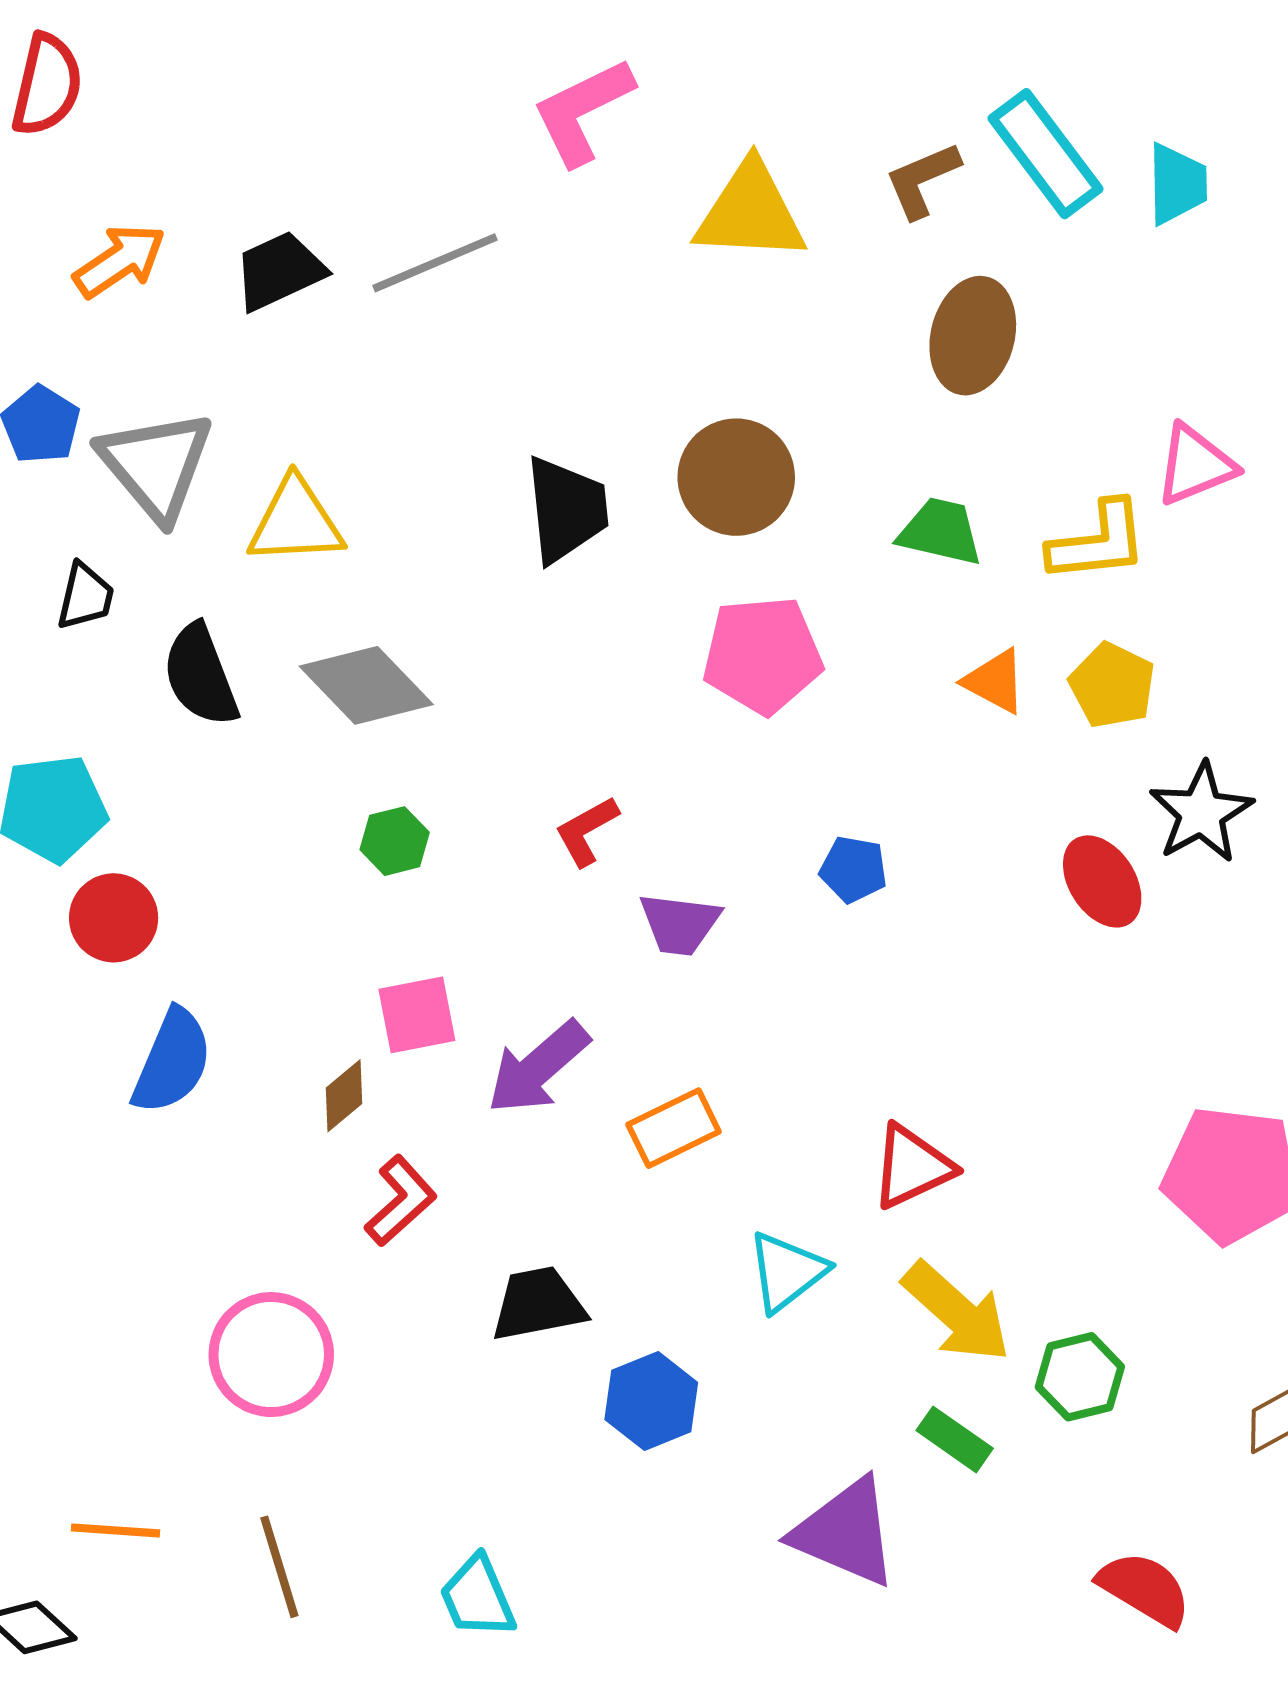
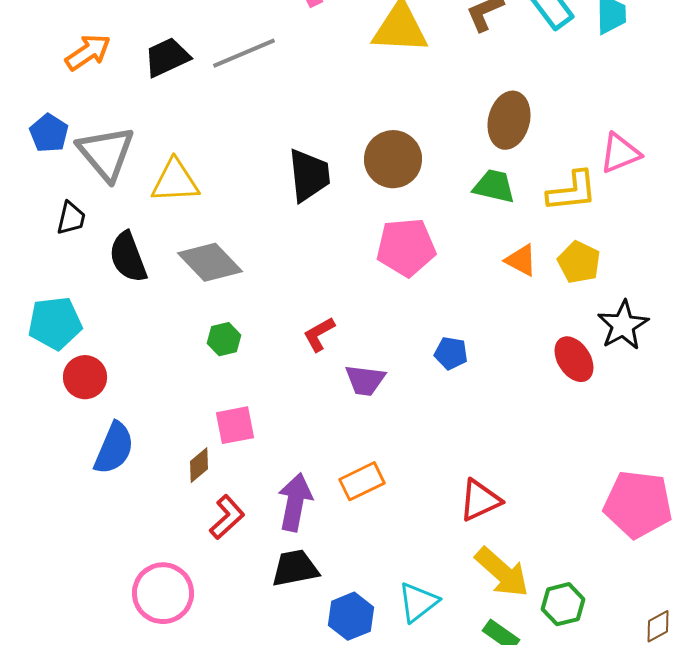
brown ellipse: (973, 336) -> (509, 120), moved
purple arrow: (538, 1067) -> (295, 502), moved, turned 142
cyan triangle: (787, 1272) -> (418, 602), moved

